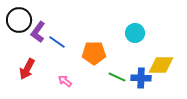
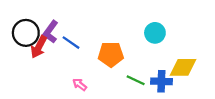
black circle: (19, 20) -> (26, 33), moved
red arrow: (27, 69) -> (39, 47), moved

